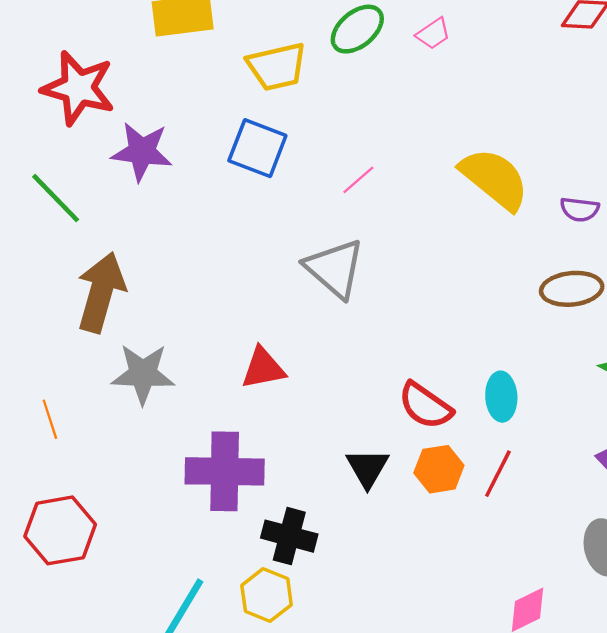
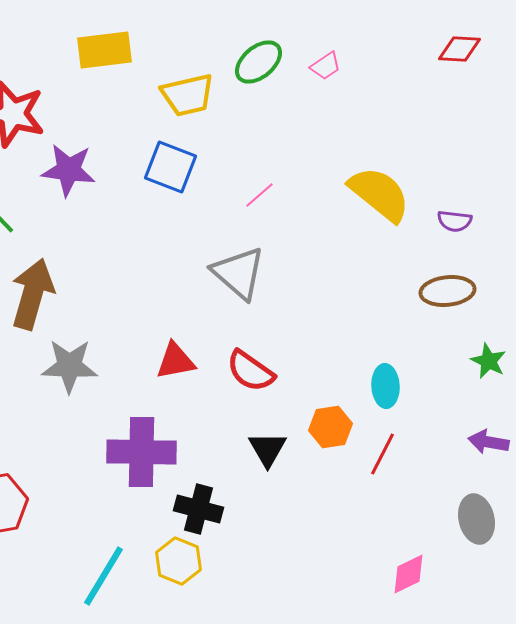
red semicircle: (425, 406) -> (250, 371), moved
orange hexagon: (439, 469) -> (330, 427), moved

